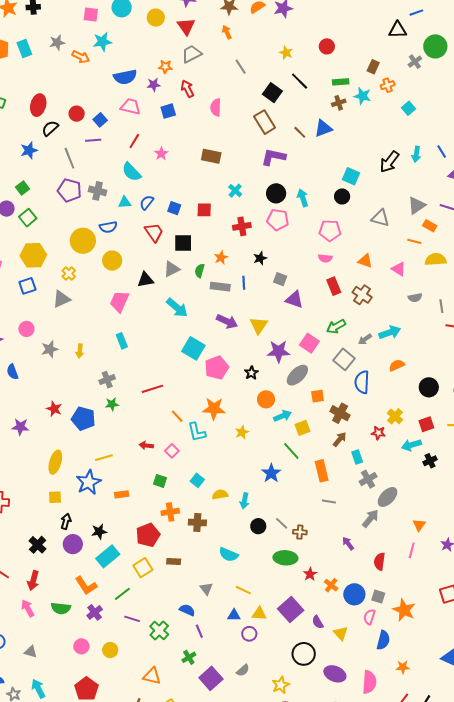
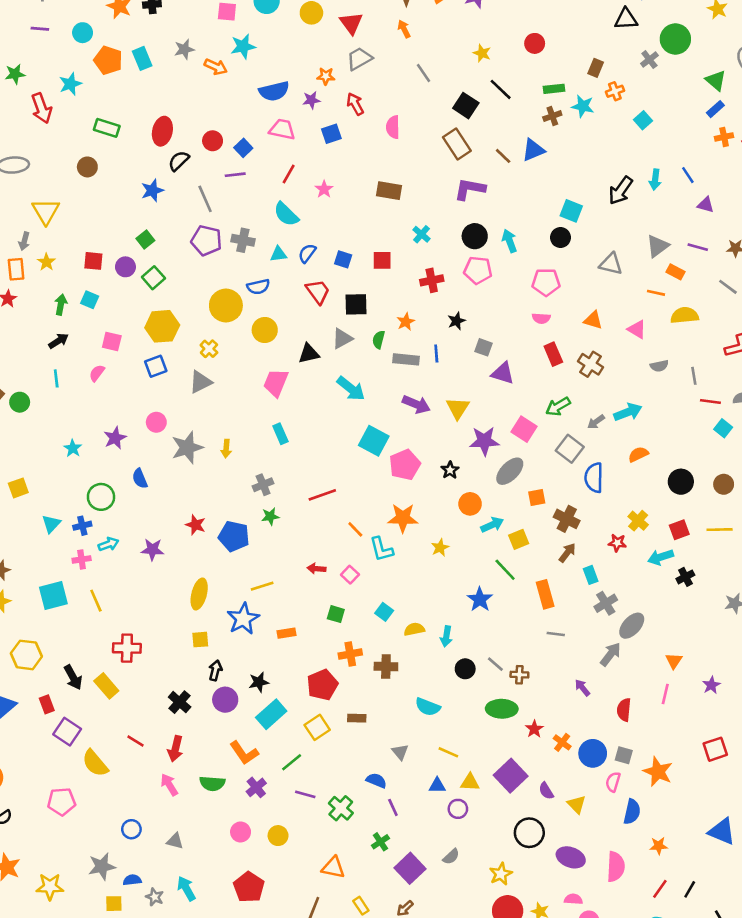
gray star: (50, 349) -> (187, 448), size x1.4

